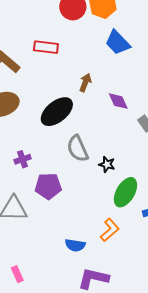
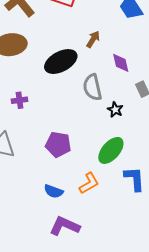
gray semicircle: (78, 149) -> (92, 87), moved
black star: (107, 164) -> (115, 110), moved
purple pentagon: (48, 186) -> (58, 144), moved

